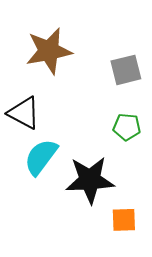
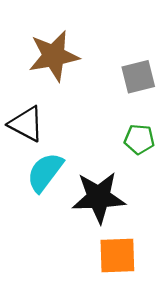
orange square: (124, 220) -> (117, 256), moved, size x1.4

